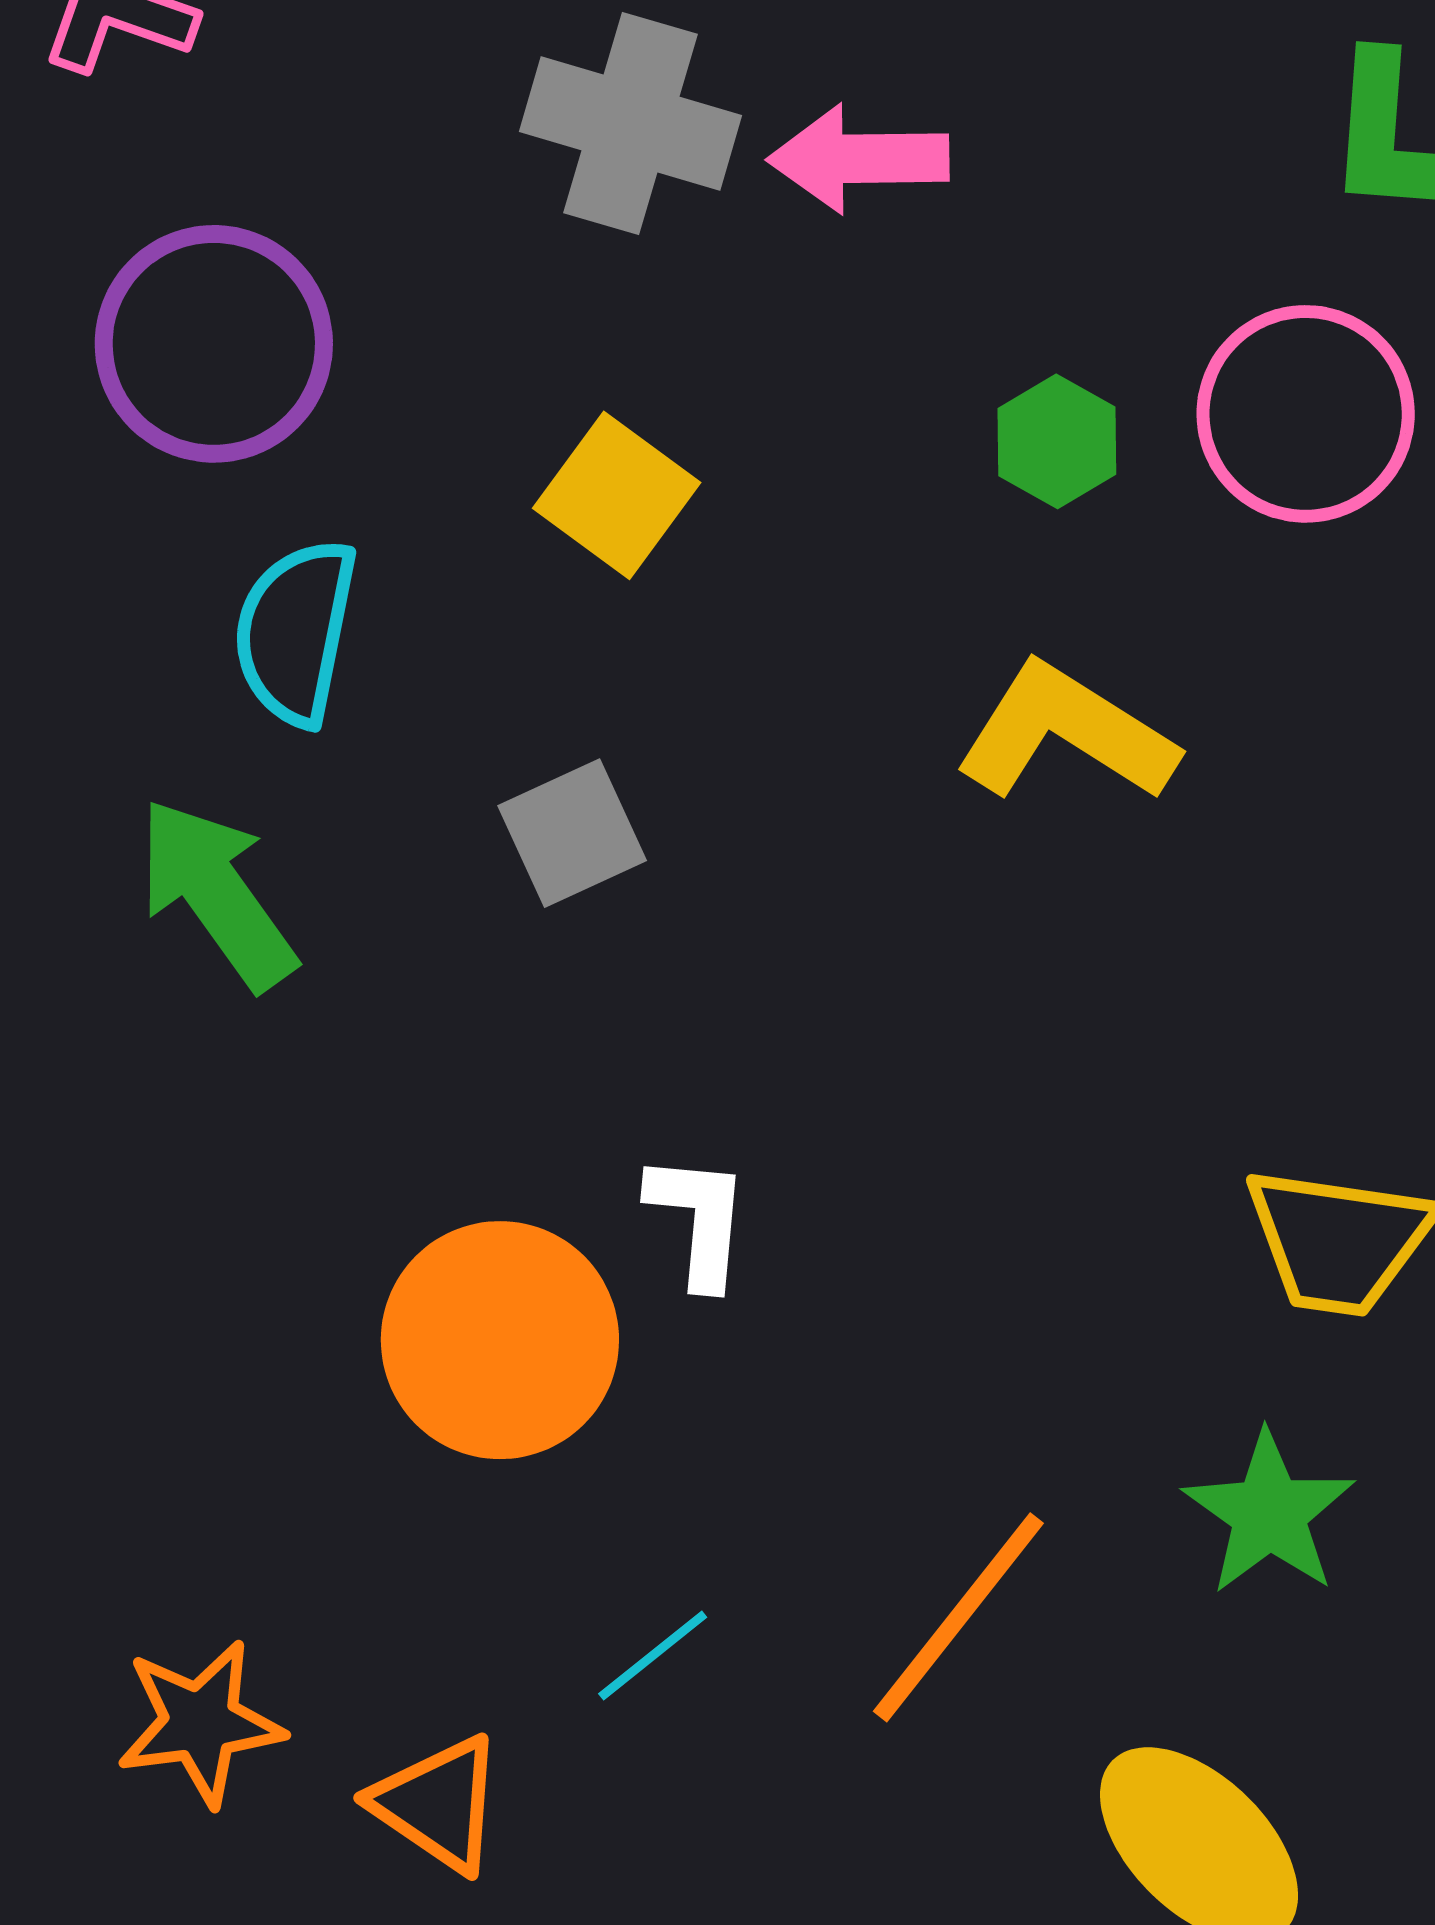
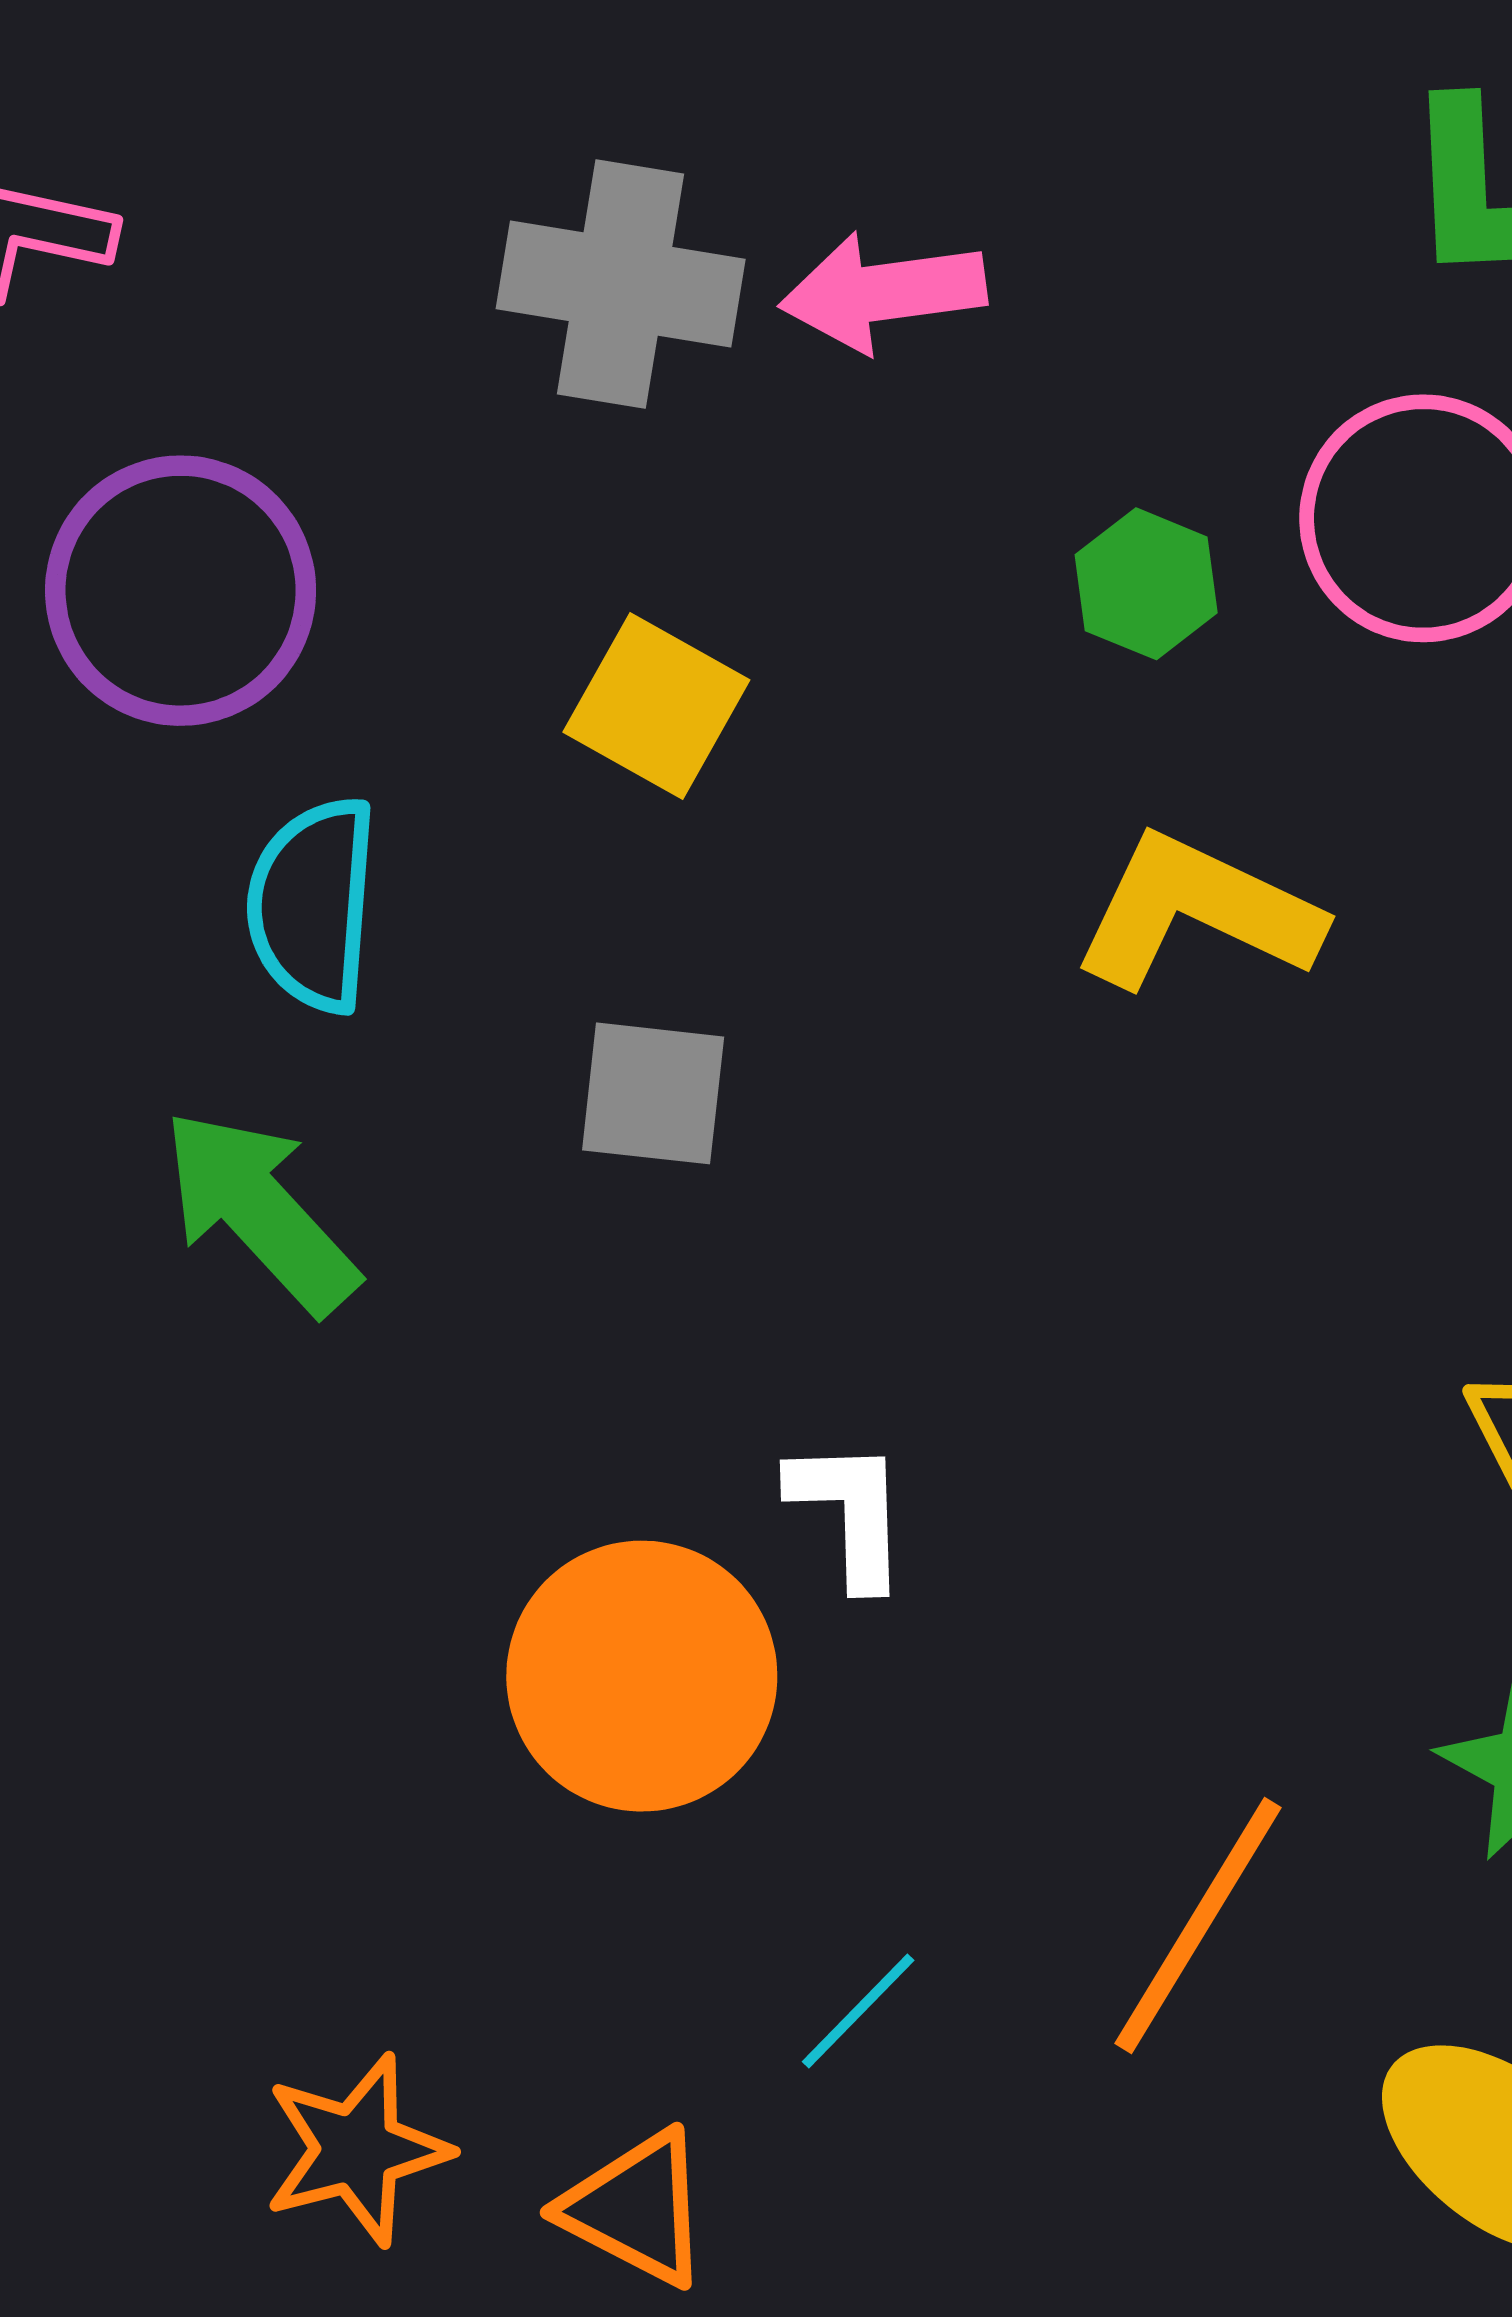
gray square: (572, 833) -> (653, 1093), turned 38

